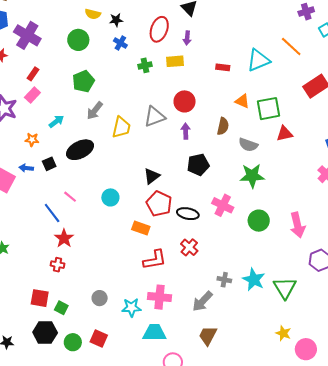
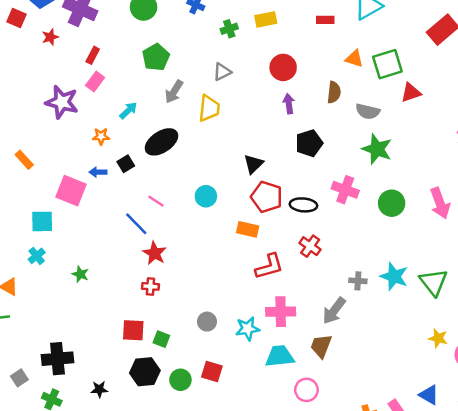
gray triangle: (155, 117) -> (222, 72), moved, size x0.7
green star: (252, 176) -> (377, 149), turned 30
brown trapezoid: (208, 336) -> (321, 346), moved

